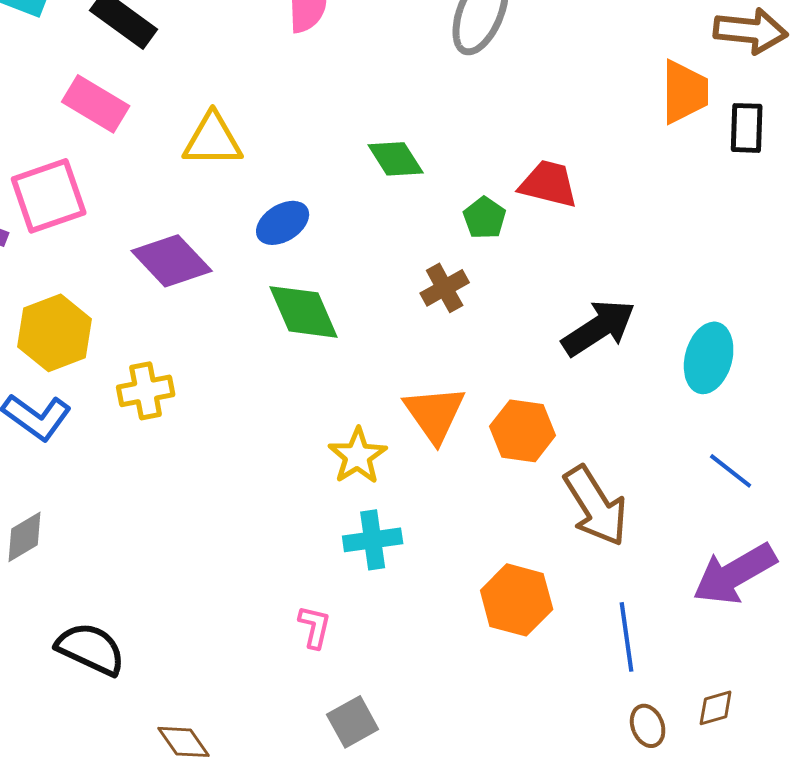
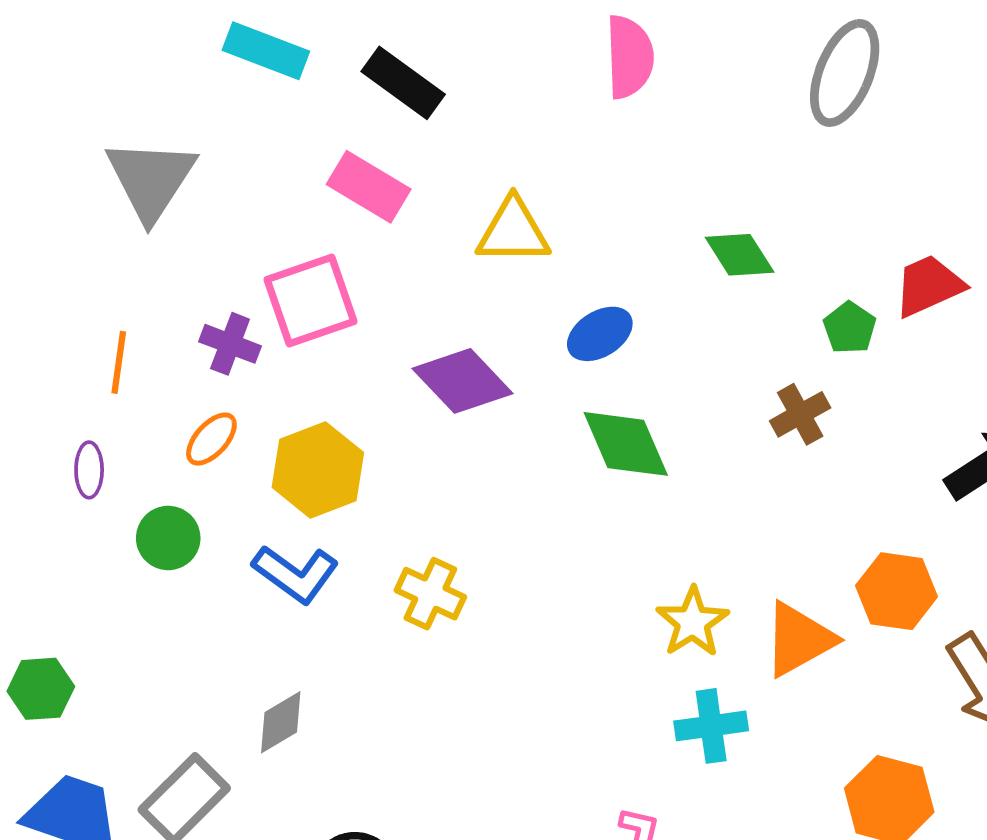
red trapezoid: (549, 184) -> (929, 286), turned -38
yellow cross: (146, 391) -> (430, 594), moved, turned 36
orange triangle: (435, 414) -> (799, 639), moved, turned 36

